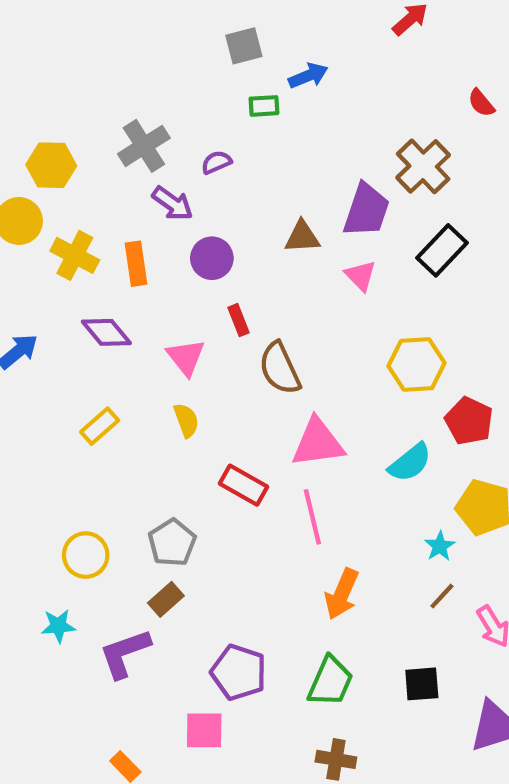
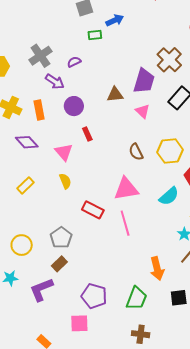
brown semicircle: (280, 368) -> (136, 152), moved, size x0.7
orange arrow: (342, 594) -> (157, 269), moved, turned -35

